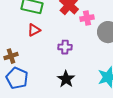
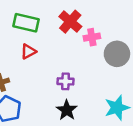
purple cross: (65, 47) -> (66, 81), moved

